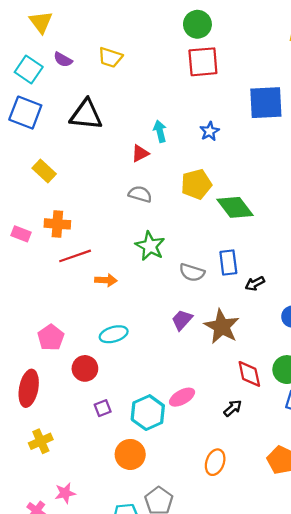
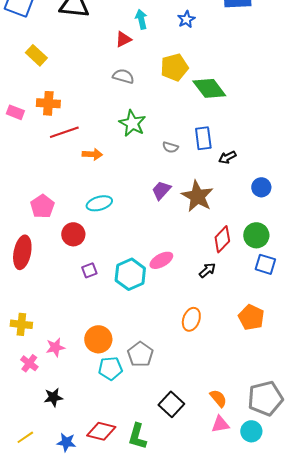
gray semicircle: (192, 272) -> (170, 147), size x0.7
red diamond: (249, 374) -> (222, 239), turned 56
yellow cross: (41, 441) -> (21, 324), moved, turned 30
orange circle: (130, 454) -> (98, 339), moved

